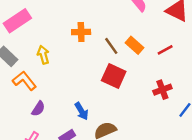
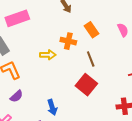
orange rectangle: (134, 45) -> (91, 30), moved
yellow arrow: (43, 55) -> (48, 55), moved, turned 91

